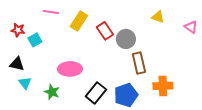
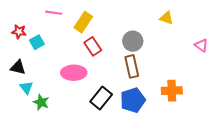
pink triangle: (191, 27) -> (201, 45), moved
red rectangle: (105, 31) -> (93, 46), moved
brown rectangle: (139, 63) -> (132, 66), moved
green star: (52, 92) -> (41, 102), moved

